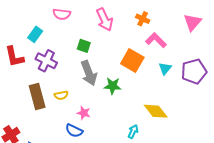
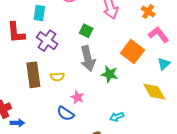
cyan rectangle: (35, 34) -> (39, 13), turned -35
yellow diamond: (156, 111) -> (154, 92), moved
cyan arrow: (133, 132) -> (117, 117), moved, turned -144

